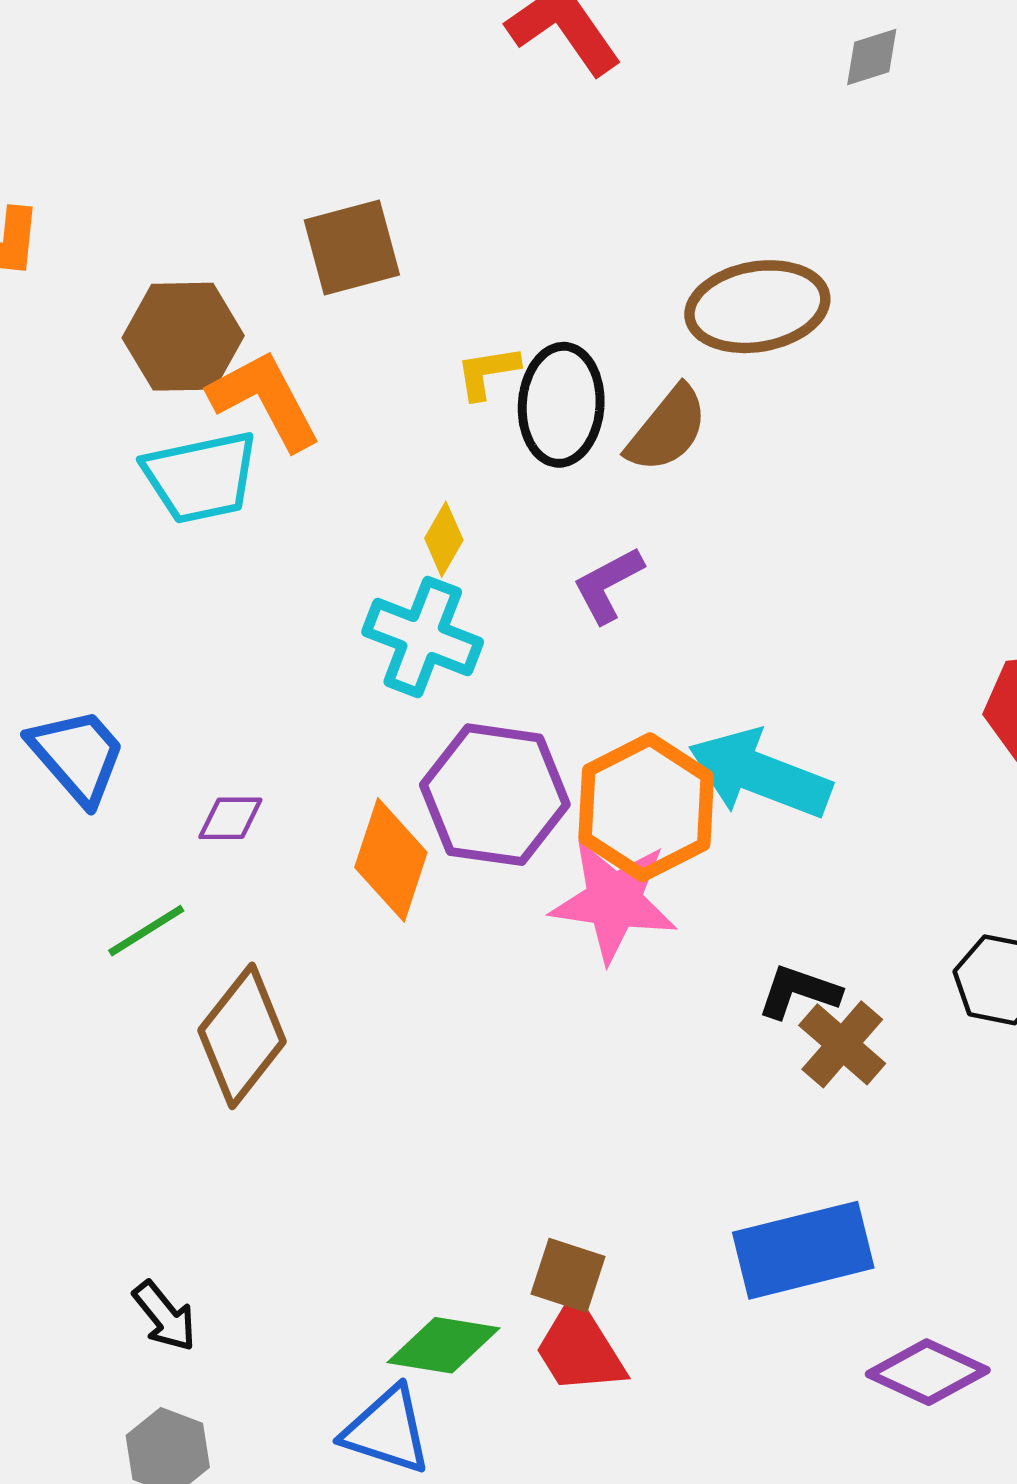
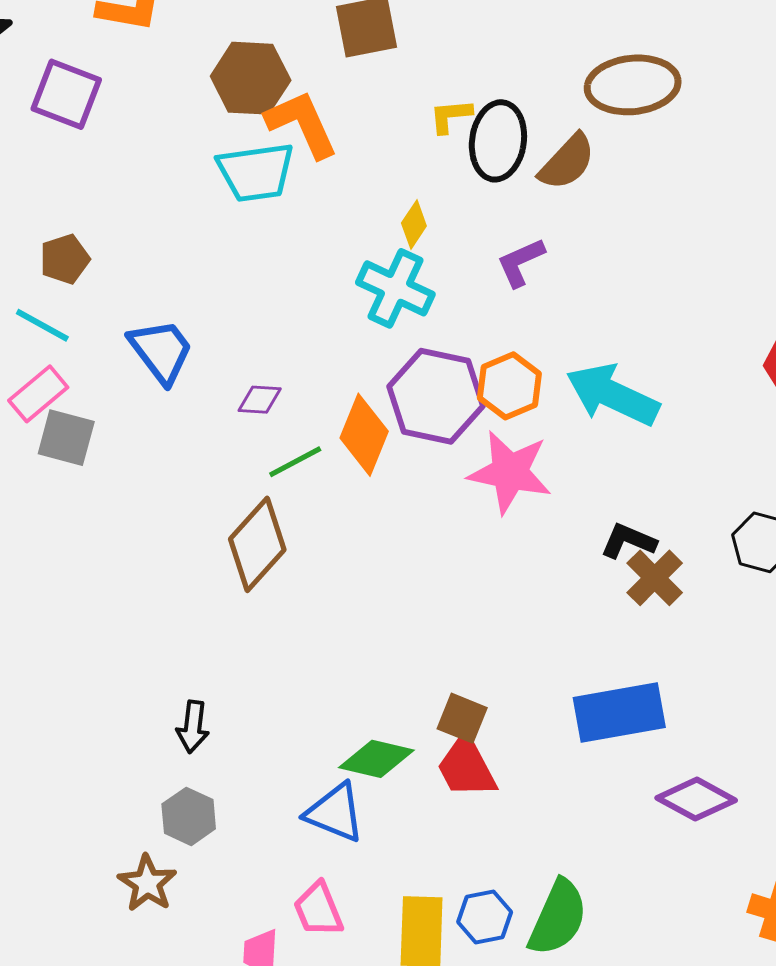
orange hexagon: (646, 807) -> (509, 386), moved, size x0.7
green line: (146, 931) -> (295, 462), moved
black arrow: (165, 1316) -> (193, 727), turned 42

